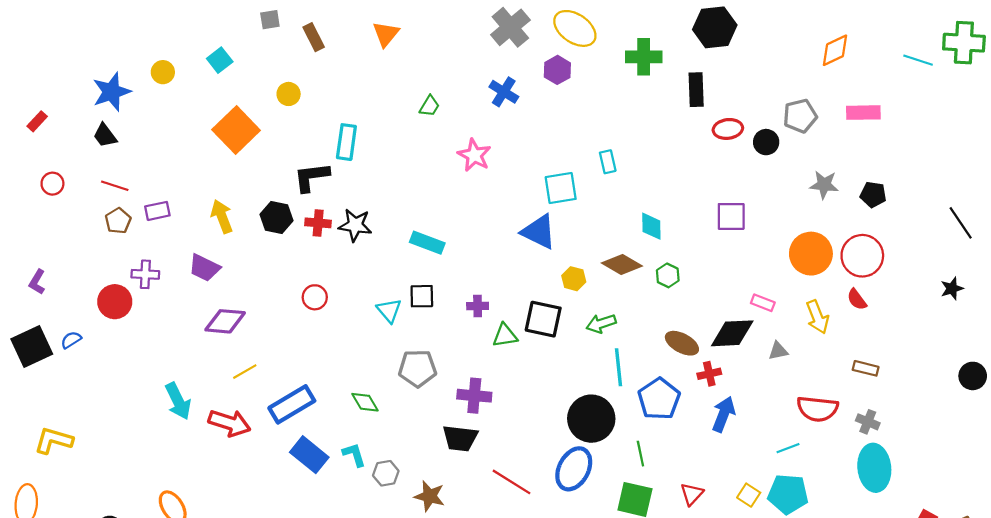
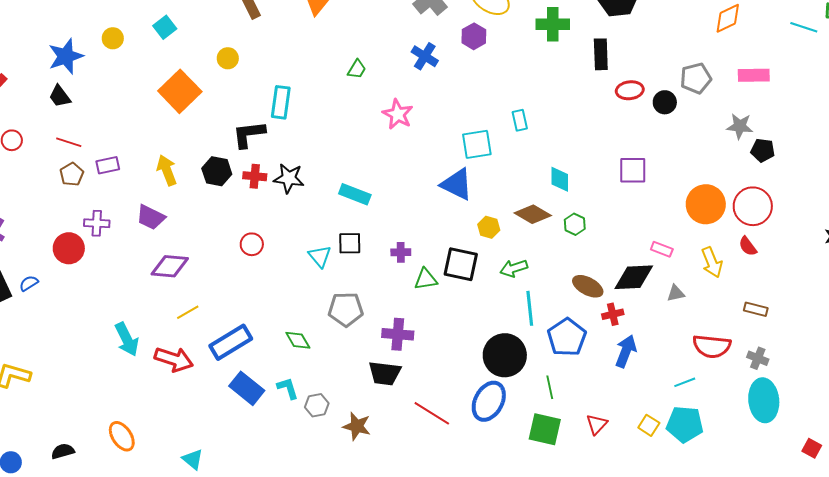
gray star: (824, 185) -> (740, 126), moved

